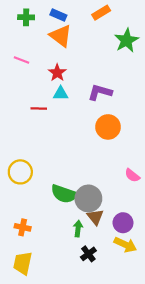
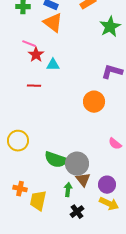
pink line: (21, 60) -> (29, 44), moved
red star: (57, 73) -> (36, 55), moved
purple L-shape: (100, 92) -> (112, 72), moved
cyan triangle: (61, 93) -> (53, 65), moved
yellow trapezoid: (23, 263) -> (38, 201), moved

